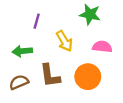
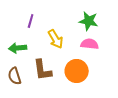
green star: (90, 14) -> (89, 21), moved
brown semicircle: (19, 82) -> (15, 76), turned -84

